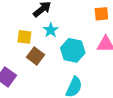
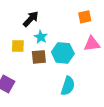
brown square: (36, 56) -> (39, 57), moved, turned -35

